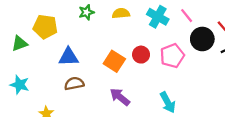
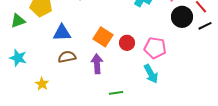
red circle: (141, 55) -> (127, 43), moved
pink pentagon: (172, 56) -> (155, 48), moved, turned 30
purple arrow: (120, 97) -> (97, 64), moved, turned 48

